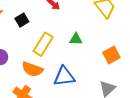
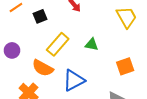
blue triangle: (64, 76) -> (74, 80), turned -30

